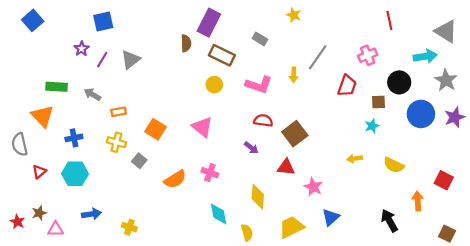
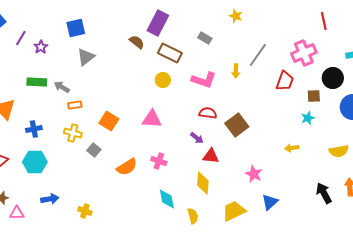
blue square: (103, 22) -> (76, 28), moved
brown semicircle: (186, 43) -> (137, 42), turned -49
pink cross: (368, 55) -> (304, 53), size x1.4
purple line: (102, 60) -> (21, 38), moved
green rectangle: (57, 87) -> (37, 82), moved
gray arrow: (92, 94) -> (62, 87), moved
pink triangle: (202, 127) -> (152, 119), turned -35
yellow semicircle: (394, 165) -> (339, 151), moved, turned -36
red triangle: (286, 167) -> (211, 156), moved
black arrow: (389, 221) -> (324, 193), moved

